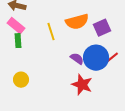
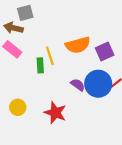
green rectangle: (18, 41) -> (40, 65), moved
red star: (82, 85) -> (55, 113), moved

